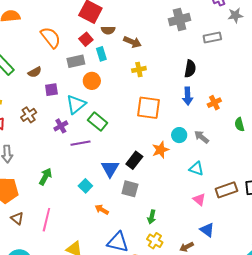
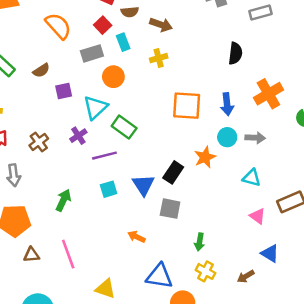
yellow cross: (139, 69) -> (159, 58), moved
blue arrow: (188, 96) -> (227, 104), moved
orange cross: (214, 103) -> (268, 94), size x1.6
brown cross: (29, 115) -> (39, 142), moved
gray arrow: (201, 137) -> (255, 138), turned 147
cyan square: (85, 186) -> (109, 189), moved, turned 32
brown triangle: (17, 218) -> (31, 255), turned -40
pink line: (46, 220) -> (68, 254), turned -30

